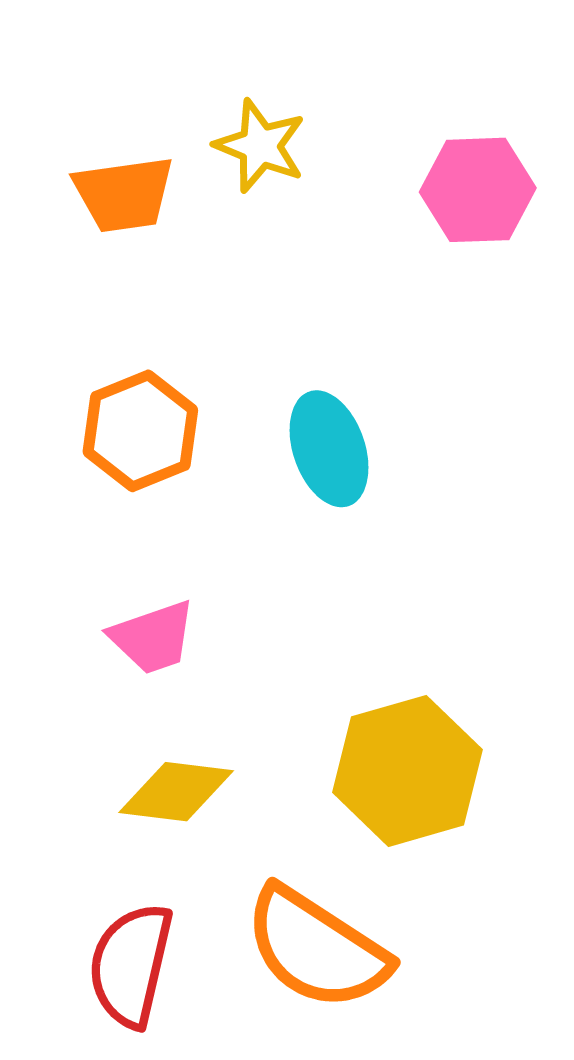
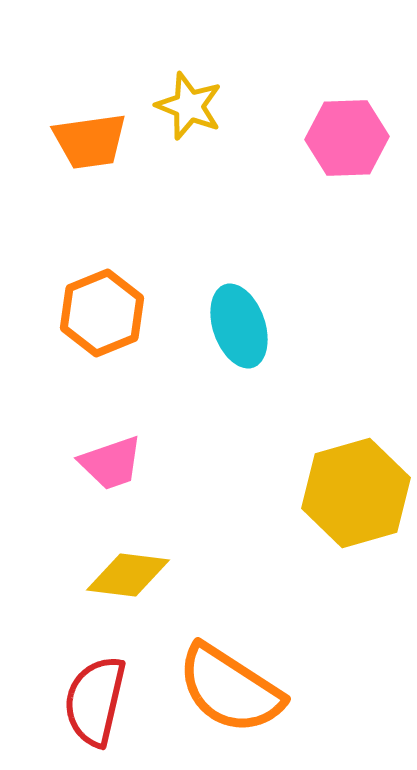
yellow hexagon: (407, 771) -> (356, 493), moved

